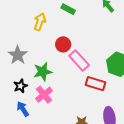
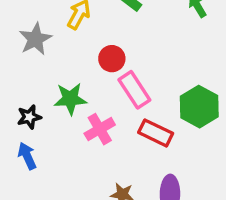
gray star: (18, 55) -> (35, 39), moved
pink cross: (44, 95) -> (100, 129), moved

